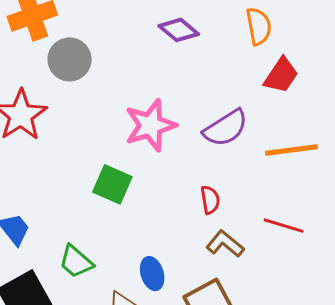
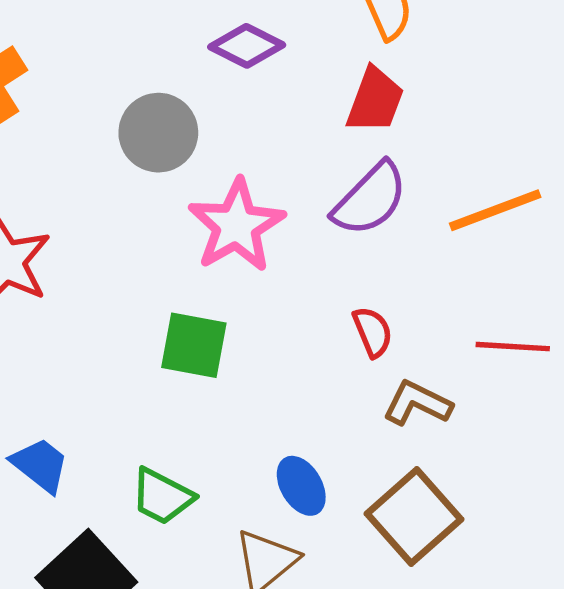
gray circle: (70, 59) -> (158, 133), moved
red trapezoid: (281, 75) -> (375, 100), moved

